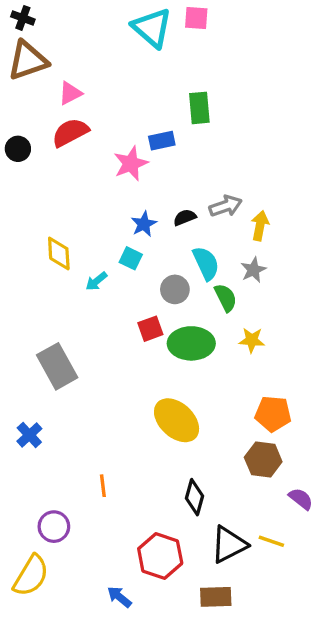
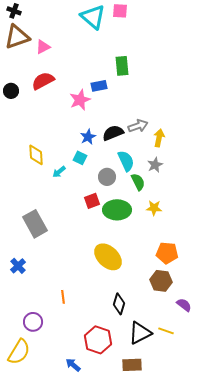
pink triangle: (70, 93) -> (43, 47), moved
black semicircle: (185, 217) -> (113, 133), size x1.5

